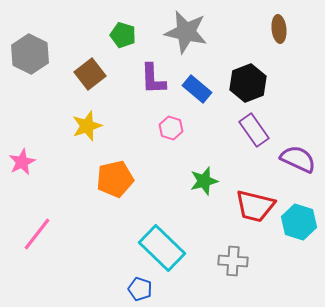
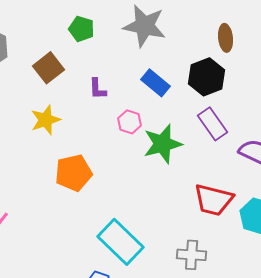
brown ellipse: (279, 29) -> (226, 38), moved
purple L-shape: (153, 79) -> (98, 89), moved, size x0.7
green star: (204, 181) -> (163, 144), moved, size x1.4

